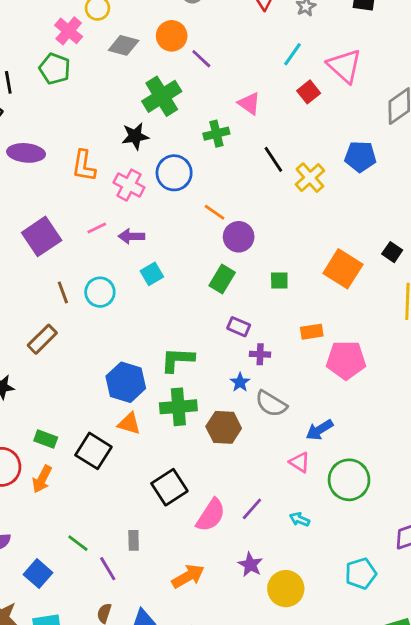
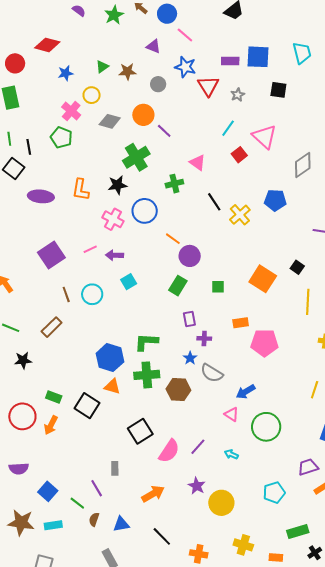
orange L-shape: (84, 166) -> (81, 190), moved
purple rectangle: (239, 327) -> (189, 319), turned 56
green line: (78, 543) -> (77, 503), moved

